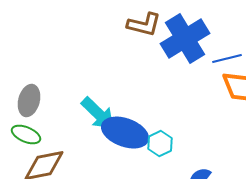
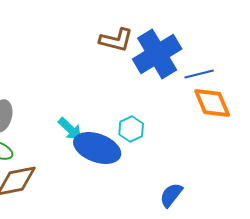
cyan arrow: (98, 114) -> (70, 129), size x0.7
cyan hexagon: (160, 144) -> (131, 129), moved

